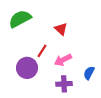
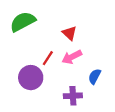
pink arrow: (63, 60) -> (72, 57), moved
blue semicircle: (89, 73) -> (95, 76), moved

